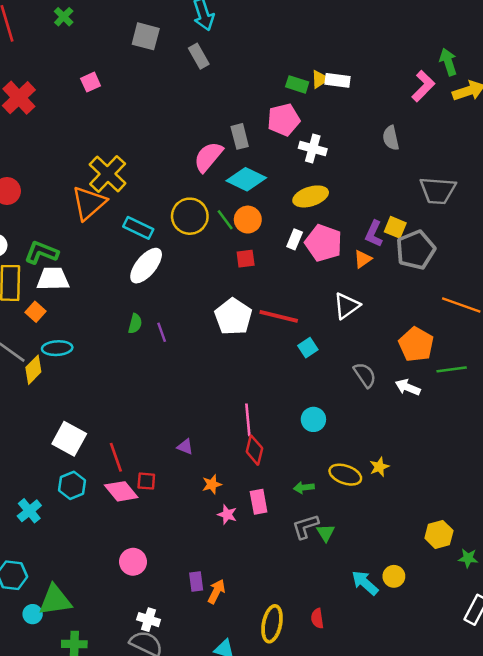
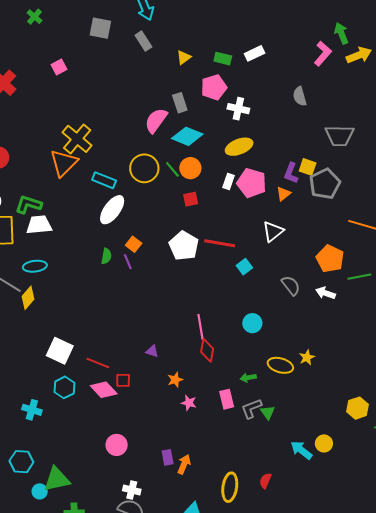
yellow triangle: (320, 79) -> (184, 57), moved
white rectangle: (338, 80) -> (255, 53), turned -30
orange square: (36, 312) -> (134, 244), moved
cyan ellipse: (57, 348) -> (35, 266), moved
red line: (116, 457) -> (98, 363), turned -45
pink rectangle: (259, 502) -> (227, 399), moved
cyan cross: (29, 511) -> (32, 410), turned -30
red semicircle: (317, 618) -> (265, 481), turned 35

